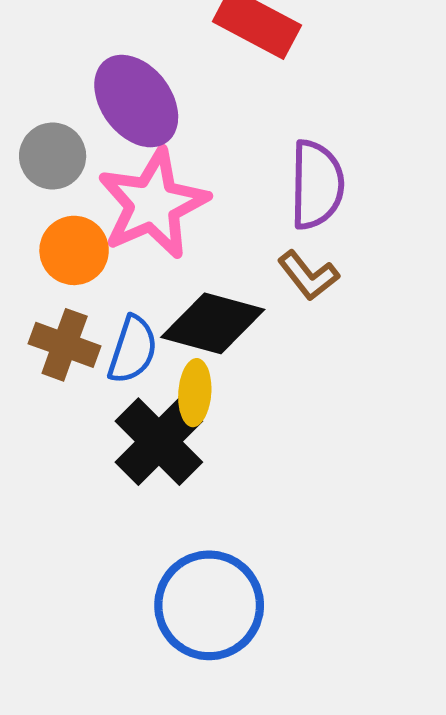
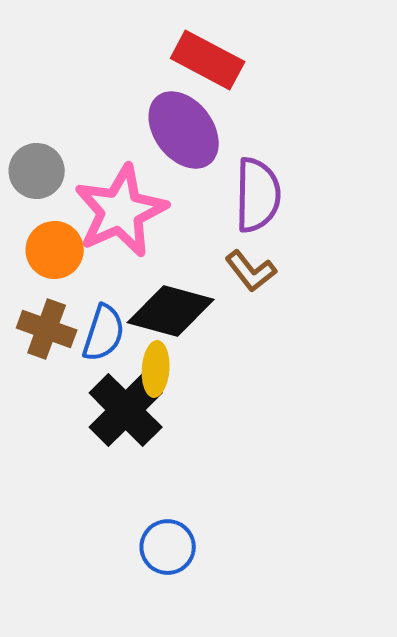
purple ellipse: (136, 101) -> (184, 130), moved
blue circle: (209, 605) -> (168, 547), size x0.6

